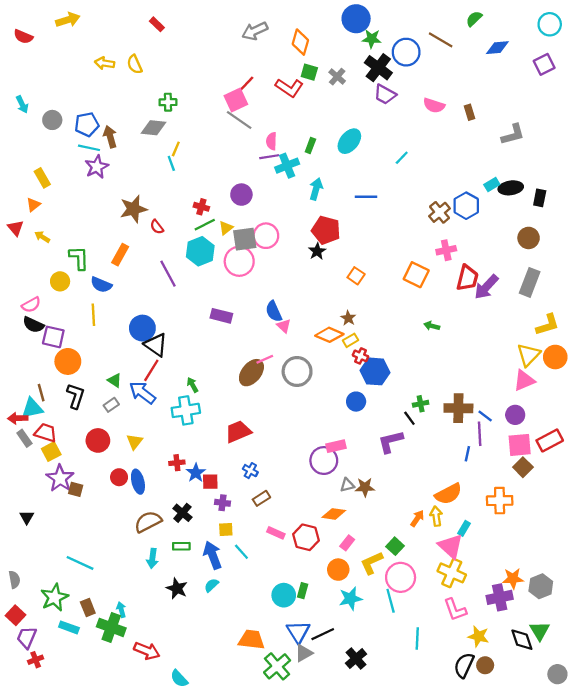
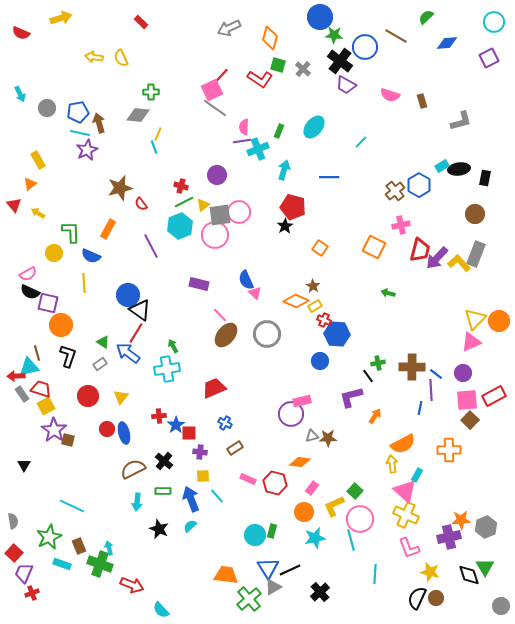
yellow L-shape: (547, 325) -> (459, 263), moved, turned -115
pink line: (265, 359) -> (220, 315), moved, turned 70
orange arrow: (417, 518) -> (375, 416), moved

